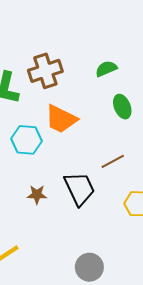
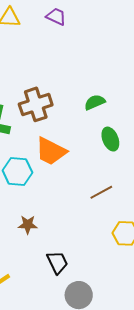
black trapezoid: (79, 189) -> (57, 262), moved, size x0.7

